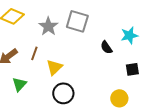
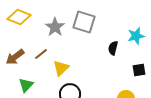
black semicircle: (106, 47) -> (113, 48), turned 48
brown line: (34, 53) -> (41, 54), turned 32

